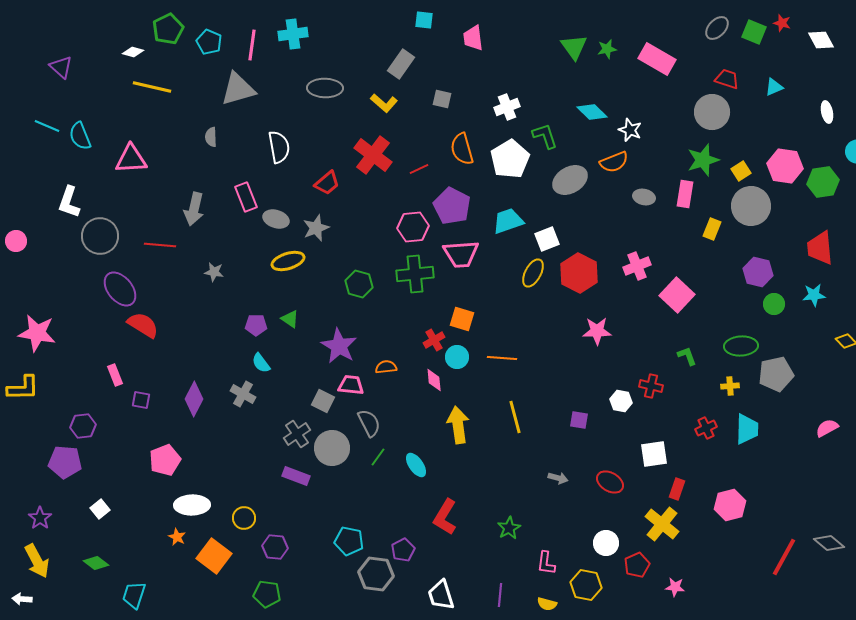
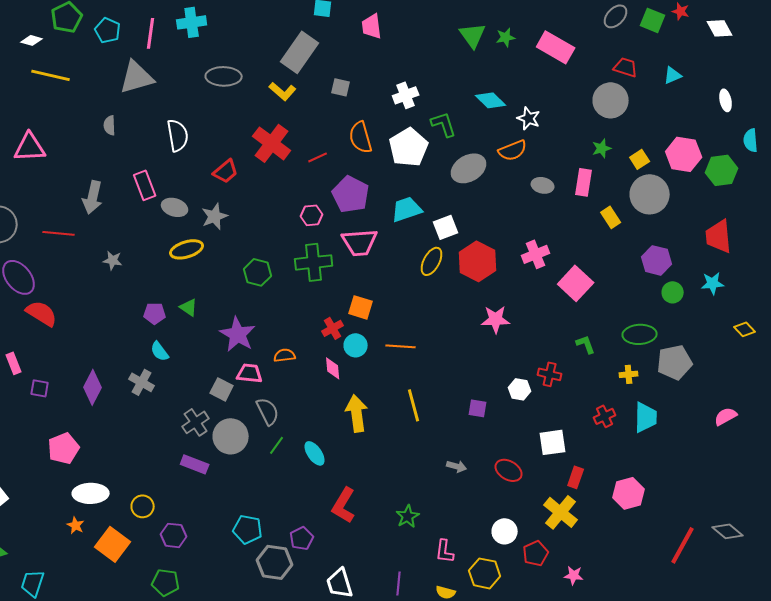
gray rectangle: (401, 64) -> (300, 52), size x1.4
green star: (703, 160) -> (602, 148), size x0.6
pink hexagon: (413, 227) -> (312, 215), size x0.7
yellow rectangle: (712, 229) -> (611, 217), turned -55

